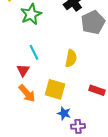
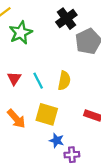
cyan line: (34, 52) -> (38, 81), moved
red triangle: (23, 70) -> (14, 78), moved

